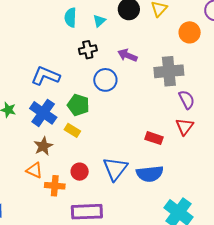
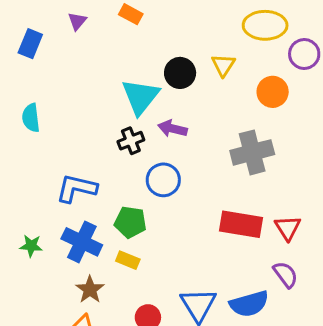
cyan semicircle: (70, 17) -> (31, 118), moved
cyan triangle: (99, 21) -> (140, 97), size x2.0
purple arrow: (127, 55) -> (172, 129), moved
purple semicircle: (187, 100) -> (286, 274), moved
red rectangle: (154, 138) -> (241, 224), moved, size x1.6

